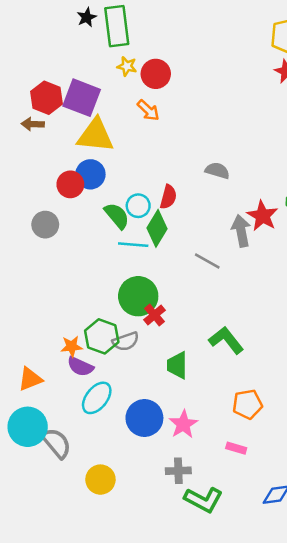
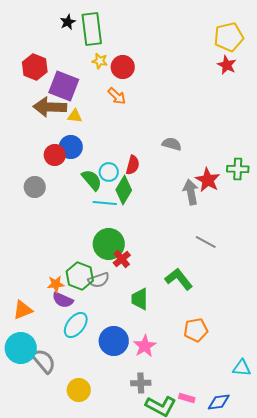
red hexagon: (46, 98) -> (35, 67), moved
brown arrow: (33, 124) -> (50, 107), moved, size x1.8
yellow triangle: (95, 135) -> (75, 116), size x0.5
gray line: (207, 261) -> (206, 242), moved
pink rectangle: (236, 448) -> (187, 398), moved

